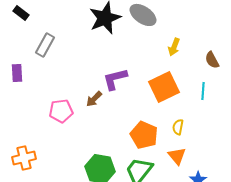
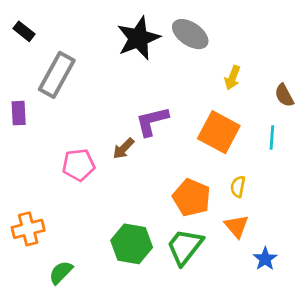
gray rectangle: (45, 45) -> (57, 75), size x1.4
orange square: (164, 87) -> (219, 132), turned -36

